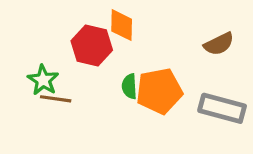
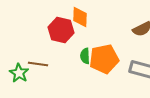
green star: (43, 80) -> (19, 73), moved

